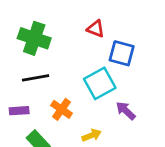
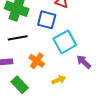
blue square: (122, 53) -> (47, 20), moved

